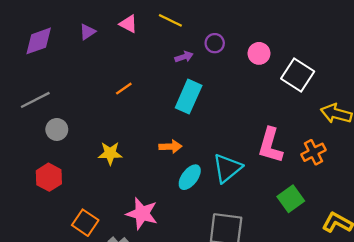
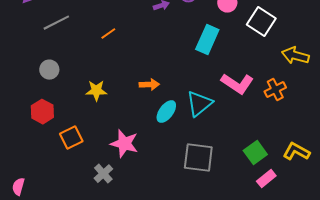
cyan rectangle: (189, 97) -> (207, 40), moved
gray line: (35, 100) -> (56, 23), moved
pink L-shape: (270, 145) -> (237, 84), turned -72
green square: (291, 199) -> (255, 153), moved
orange square: (85, 223) -> (71, 138), moved, turned 30

